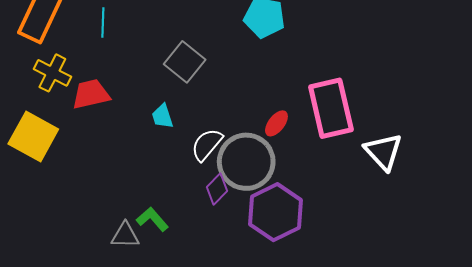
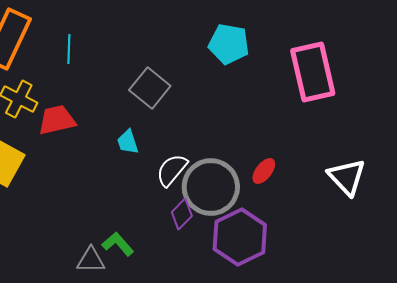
pink rectangle: (331, 108) -> (313, 72), moved
red ellipse: (276, 123) -> (264, 171), moved

